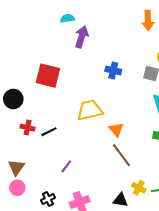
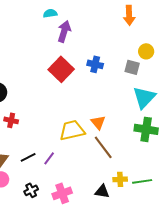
red square: (48, 76) -> (61, 69), moved, turned 30
yellow trapezoid: (90, 110) -> (72, 130), moved
black line: (49, 132) -> (28, 157), moved
yellow cross: (139, 188) -> (120, 179), turned -32

